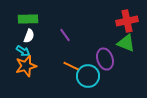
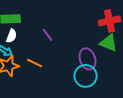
orange line: (71, 66) -> (35, 63), moved
cyan circle: (88, 76) -> (86, 76), moved

